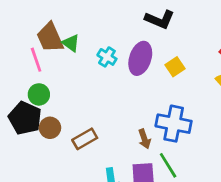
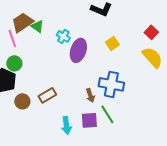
brown trapezoid: (50, 38) -> (22, 22), turned 80
purple ellipse: (140, 58) -> (78, 50), moved
brown circle: (50, 128) -> (22, 101), moved

